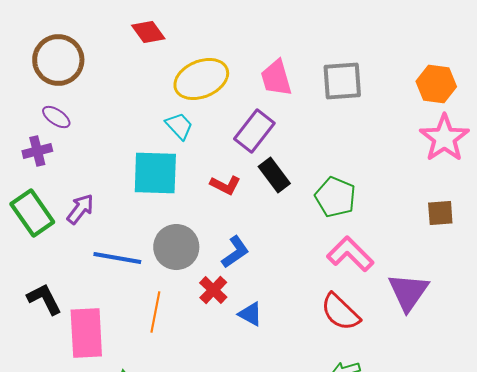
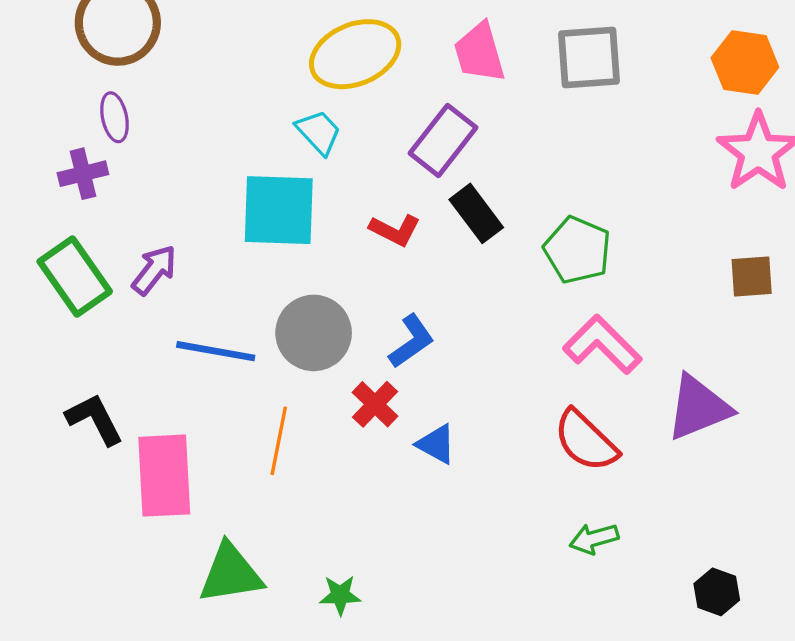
purple ellipse: (56, 117) -> (114, 117), turned 44
purple triangle: (408, 292) -> (699, 408), turned 33

